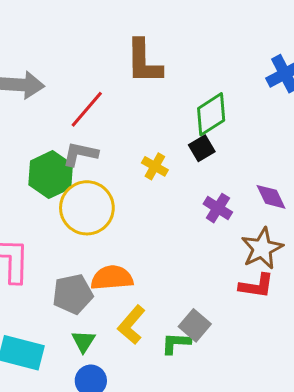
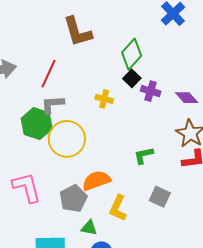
purple cross: (218, 208) -> (151, 91), moved
green triangle: (83, 341) -> (89, 228), turned -36
green L-shape: (176, 343) -> (144, 155), moved

